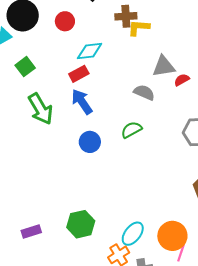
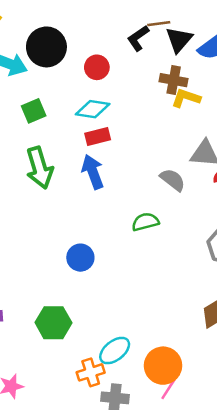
cyan diamond: (90, 51) -> (93, 109), moved
blue circle: (90, 142) -> (80, 258), moved

